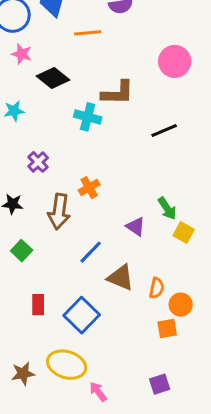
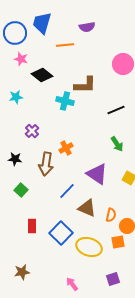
green arrow: (167, 209) -> (117, 144), moved
purple triangle: (136, 227) -> (97, 174), size x1.6
yellow ellipse: (67, 365) -> (89, 247), moved

